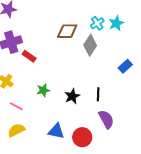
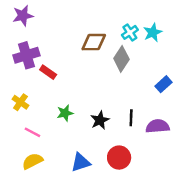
purple semicircle: (106, 119) -> (158, 126), moved, turned -66
blue triangle: (56, 131) -> (81, 162), turned -30
red circle: (82, 137) -> (119, 158), moved

